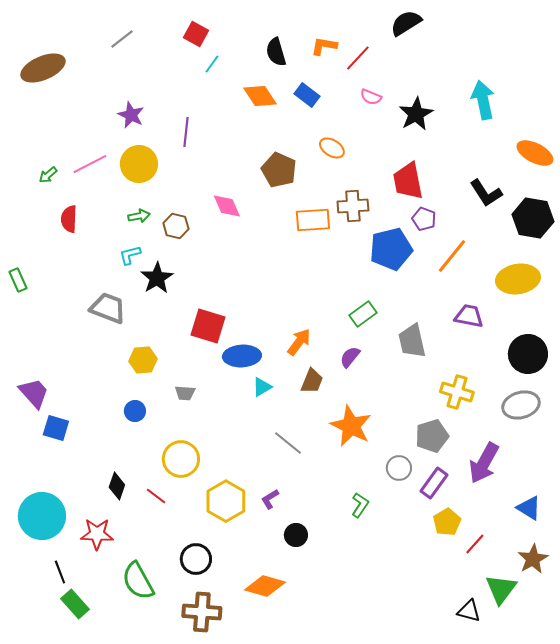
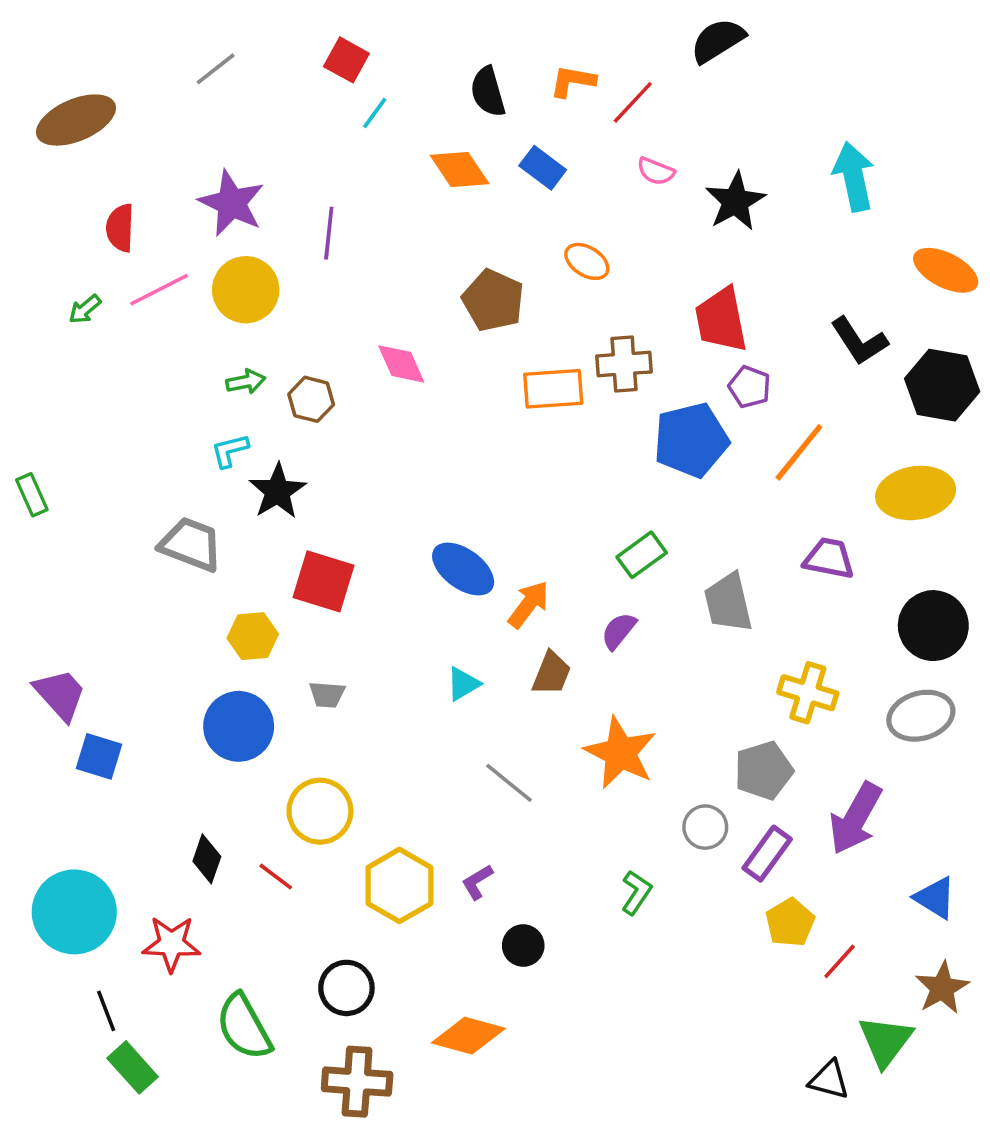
purple star: (131, 115) -> (232, 203), size x1.4
red semicircle: (69, 219) -> (120, 228), moved
red square: (208, 326) -> (323, 581), moved
blue ellipse: (242, 356) -> (463, 569), moved, turned 39
blue circle: (135, 411) -> (239, 726), size x1.8

